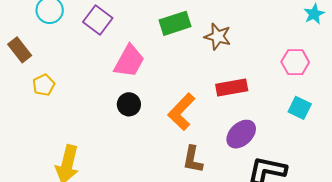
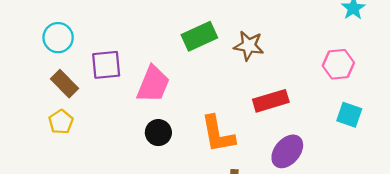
purple square: (98, 20) -> (106, 65), moved, turned -36
brown rectangle: (20, 50) -> (64, 84), moved
orange L-shape: (181, 112) -> (218, 134), turned -48

